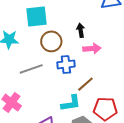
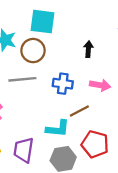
brown circle: (51, 41) -> (33, 51), moved
pink arrow: (92, 49) -> (100, 85), moved

